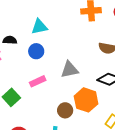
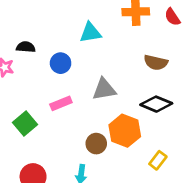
cyan triangle: (39, 27) -> (90, 33), moved

